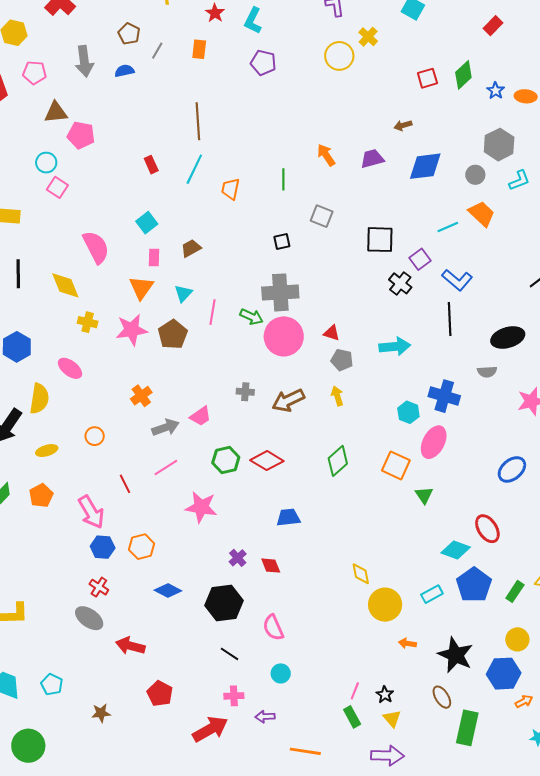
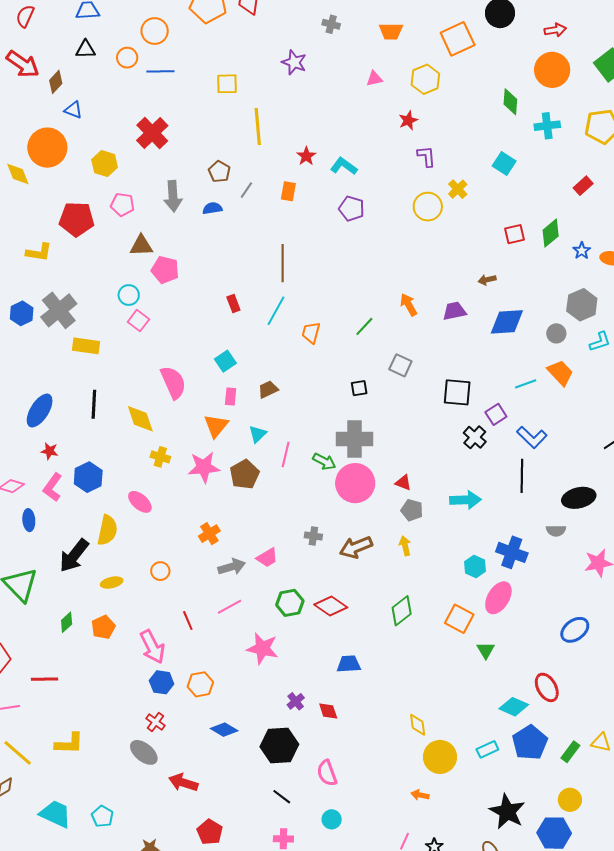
cyan L-shape: (253, 21) -> (344, 166), turned 96
green line: (283, 179) -> (364, 326), turned 40
orange arrow: (407, 643) -> (420, 795), moved

